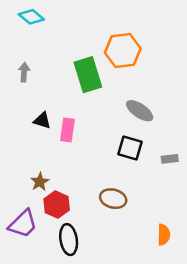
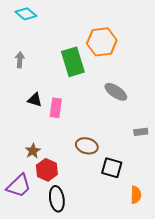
black square: (130, 148) -> (112, 168), moved
brown ellipse: (113, 199) -> (87, 146), moved

